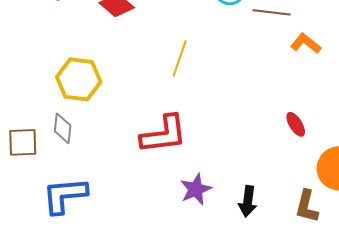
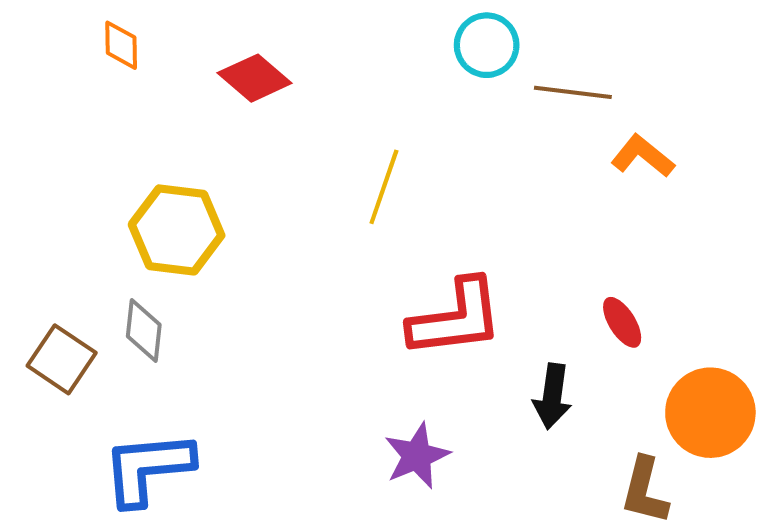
red L-shape: (164, 134) -> (456, 318), moved
brown square: (23, 142) -> (62, 359), turned 36
black arrow: (248, 201) -> (552, 396), moved

